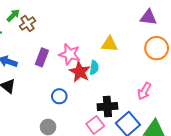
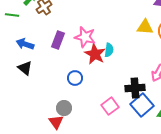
yellow triangle: (109, 44) -> (145, 27), moved
black cross: (107, 107) -> (135, 88), moved

